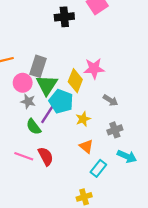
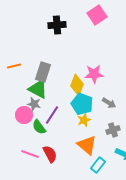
black cross: (64, 17) -> (57, 25), moved
pink circle: (23, 83) -> (24, 115), moved
green triangle: (47, 85) -> (38, 89), moved, turned -35
cyan pentagon: (61, 101) -> (82, 104), moved
orange triangle: (86, 146) -> (87, 145), size x1.5

